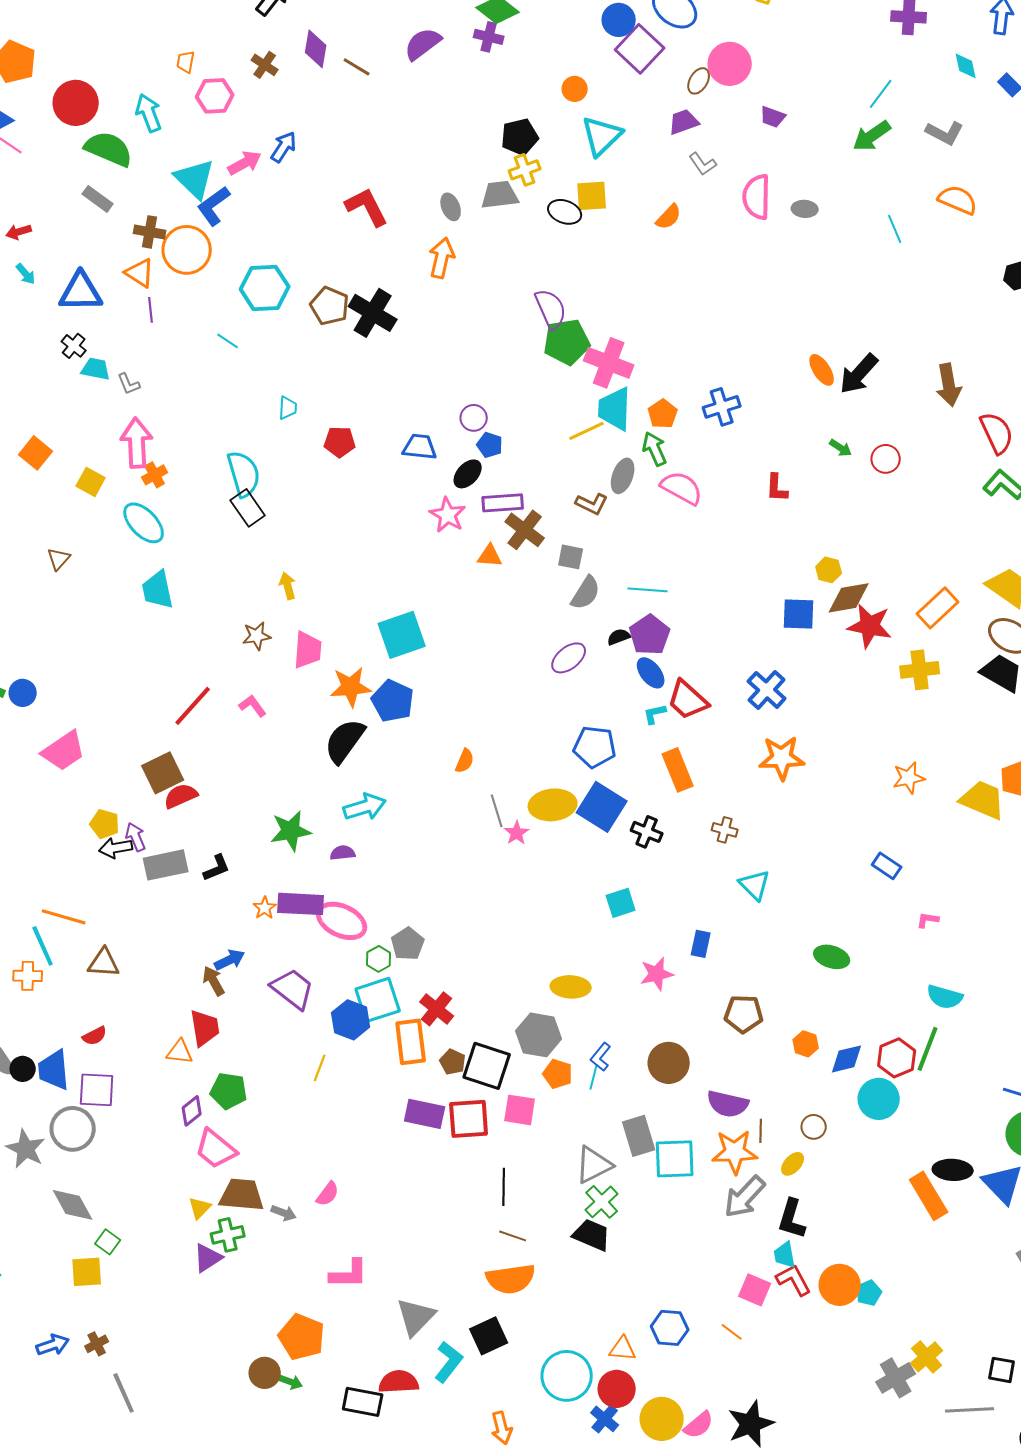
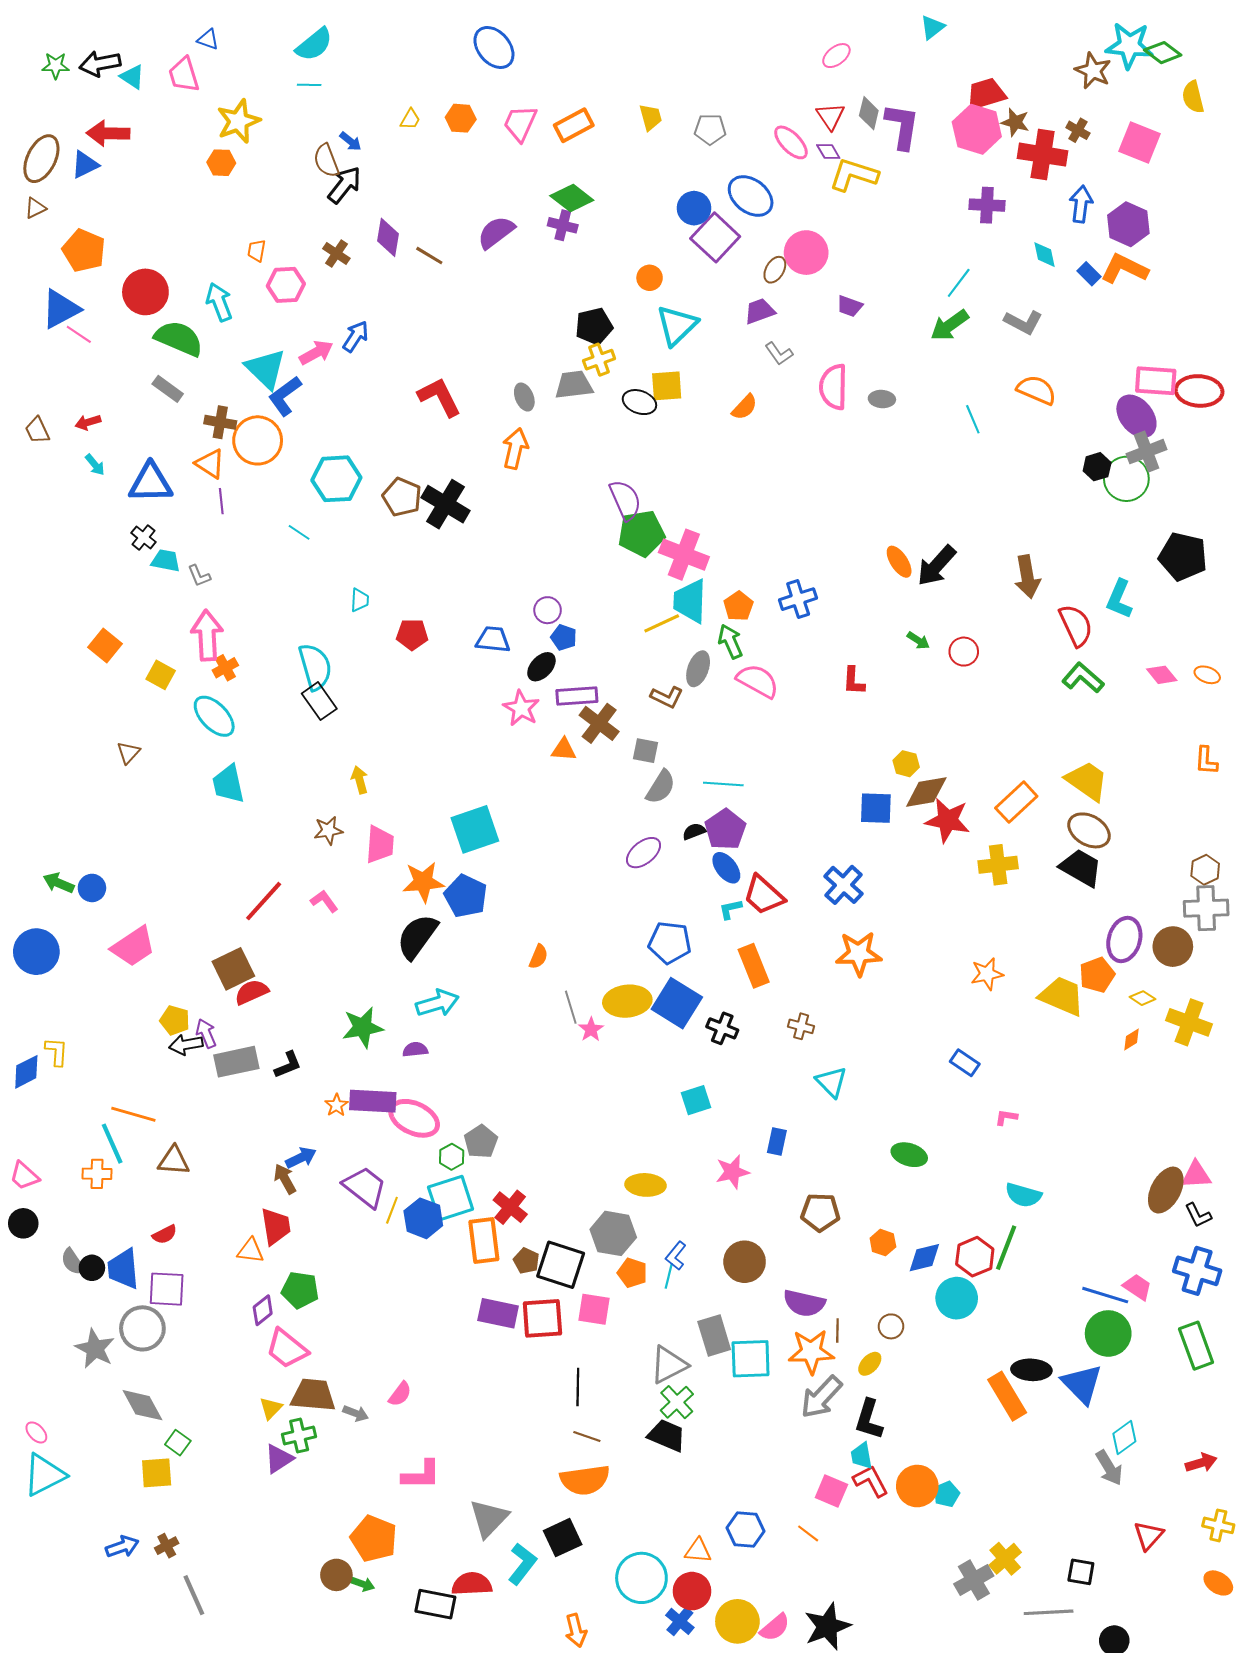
yellow line: (320, 1068) -> (392, 1210), moved

